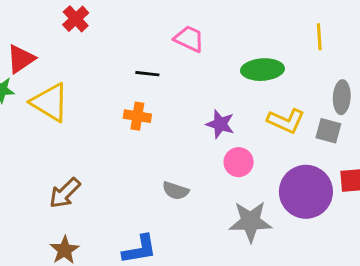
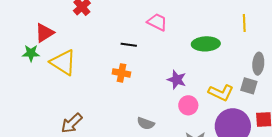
yellow L-shape: (286, 121) -> (221, 93), moved

